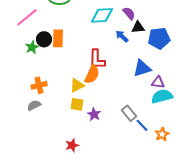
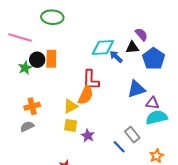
purple semicircle: (129, 13) -> (141, 34), moved
cyan diamond: (102, 15) -> (103, 48), moved
pink line: (27, 17) -> (20, 37), turned 55
blue pentagon: (159, 38) -> (154, 59), turned -30
gray rectangle: (129, 113) -> (132, 135), moved
blue line: (142, 125) -> (119, 147), moved

